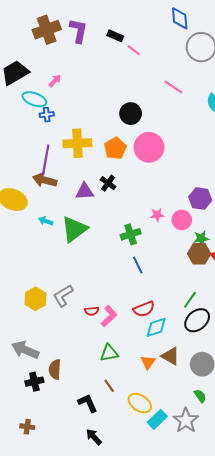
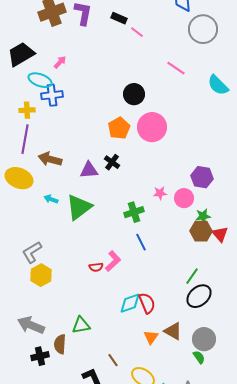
blue cross: (47, 115) -> (52, 95), size x1.5
yellow cross: (77, 143) -> (27, 110), moved, size x0.6
purple line: (46, 160) -> (25, 139), moved
gray L-shape: (63, 296) -> (32, 252), moved
red semicircle: (144, 309) -> (147, 303), moved, turned -90
red semicircle: (92, 311) -> (96, 267), moved
pink L-shape: (109, 316) -> (113, 261), moved
cyan diamond: (156, 327) -> (130, 303), moved
green triangle: (109, 353) -> (81, 325), moved
green semicircle: (200, 396) -> (199, 357), moved

